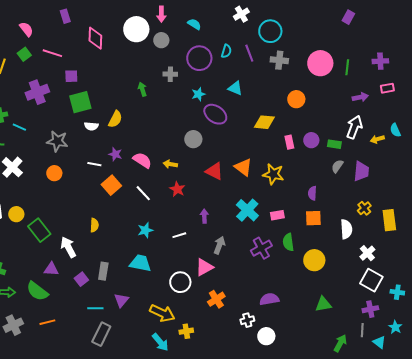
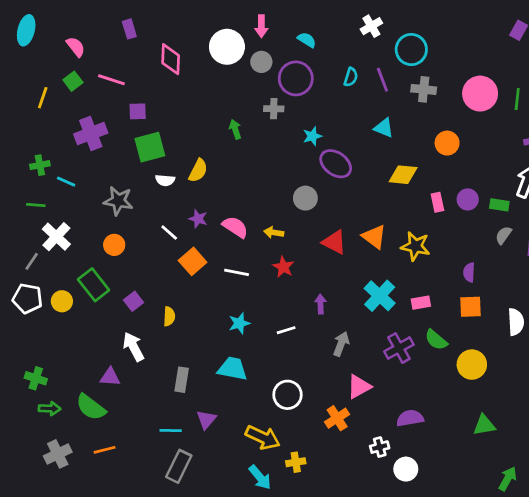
purple circle: (199, 58) -> (296, 78), moved
cyan triangle: (235, 88) -> (384, 128), moved
white line: (94, 164) -> (169, 232), turned 32
white line: (143, 193) -> (237, 272), turned -36
green rectangle: (39, 230) -> (94, 285), moved
green semicircle: (288, 242) -> (436, 340), turned -42
pink triangle: (204, 267) -> (359, 387), moved
purple square: (81, 279) -> (133, 301), moved

